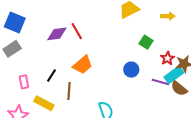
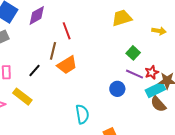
purple diamond: (57, 34) -> (37, 15), moved, turned -30
blue circle: (131, 70) -> (117, 89), moved
purple line: (160, 82) -> (135, 74), moved
brown line: (69, 91) -> (53, 51), moved

